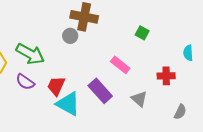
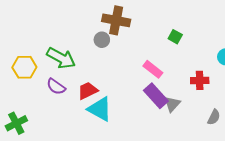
red trapezoid: (56, 86) -> (88, 91), turned 40
purple rectangle: (100, 91) -> (156, 96), moved
gray triangle: (139, 99) -> (172, 104), turned 30

